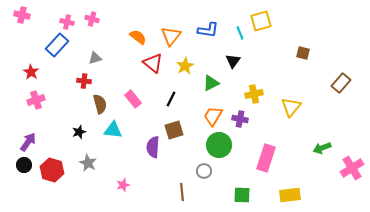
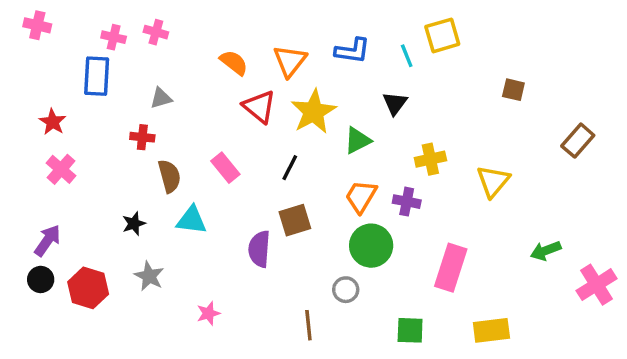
blue rectangle: (57, 45) -> (97, 76), turned -40
yellow star: (185, 66) -> (314, 112), size x1.5
pink cross: (36, 100) -> (61, 169), turned -30

